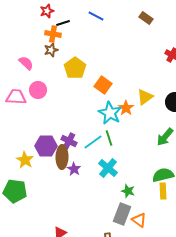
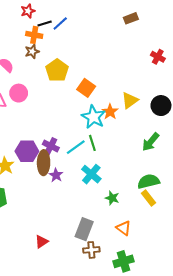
blue line: (96, 16) -> (60, 23), moved, turned -70
brown rectangle: (146, 18) -> (131, 18), turned -56
yellow rectangle: (163, 191) -> (148, 198), turned -35
gray rectangle: (122, 214) -> (84, 229), moved

